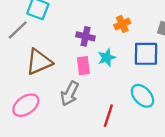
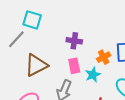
orange cross: (122, 24) -> (104, 57), moved
cyan star: (107, 58) -> (93, 75), moved

